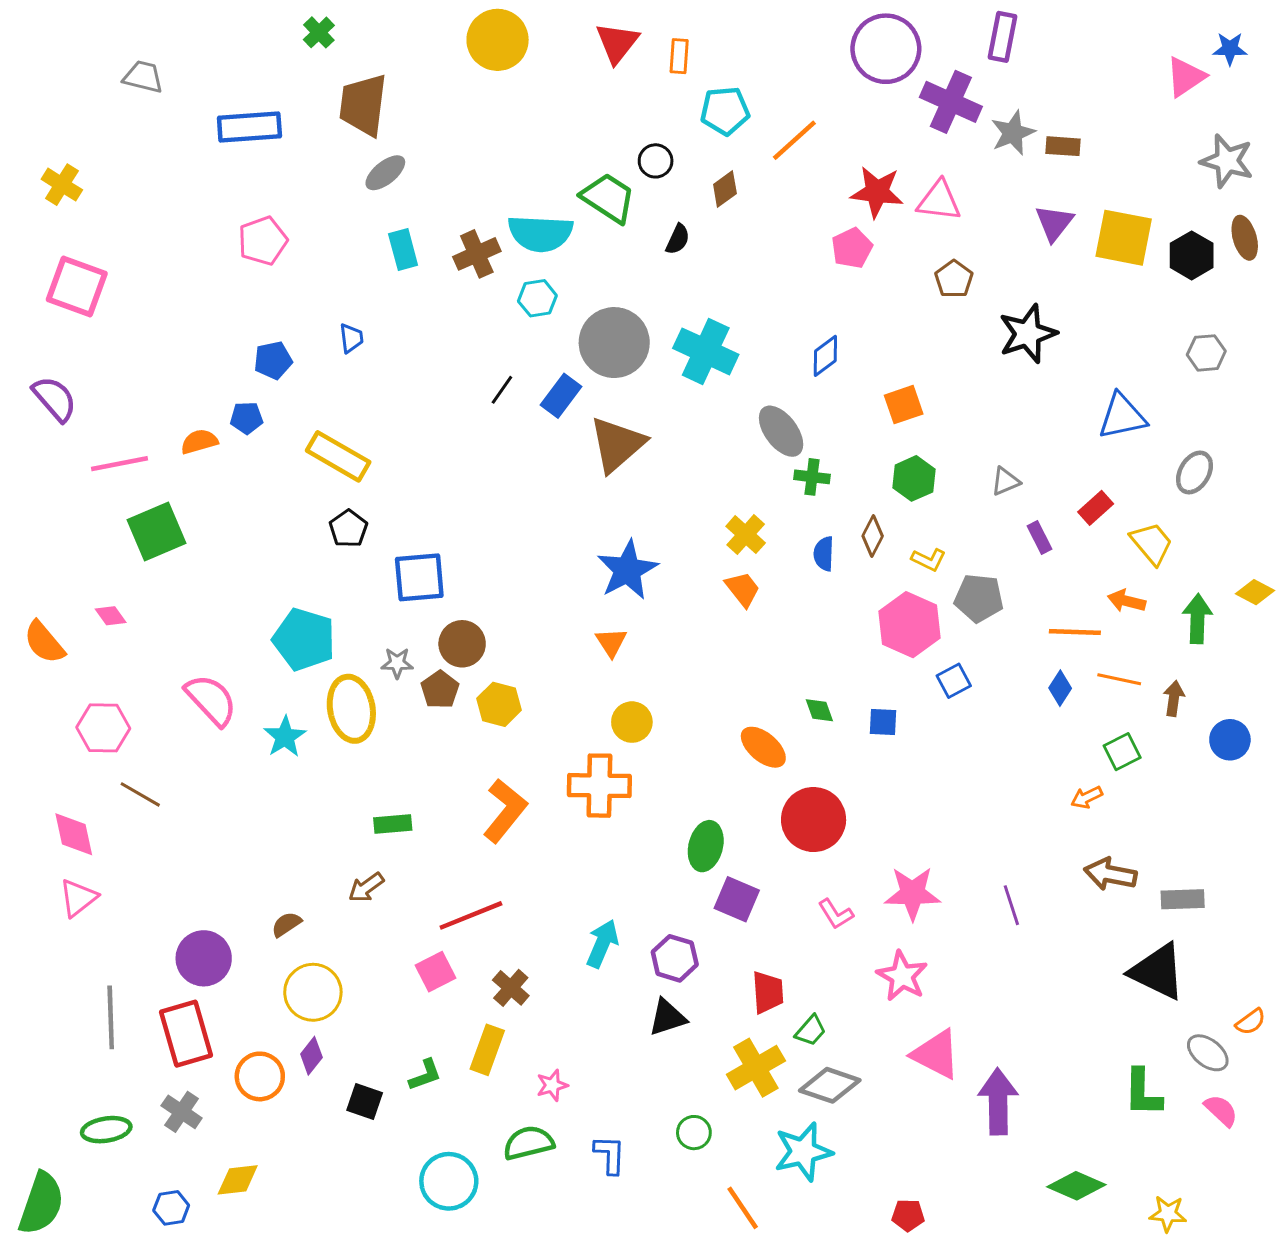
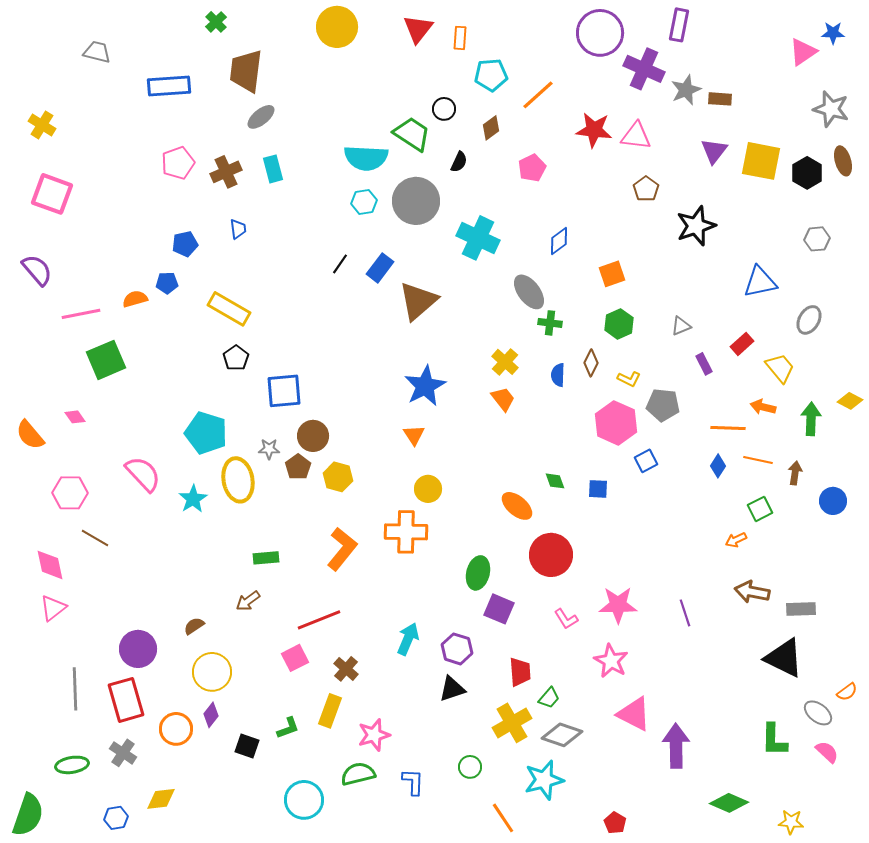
pink pentagon: (852, 248) -> (532, 168), moved
brown cross: (477, 254) -> (226, 172), moved
gray circle: (614, 343) -> (416, 201), moved
pink star: (552, 1085) -> (374, 735), size x1.5
red pentagon: (908, 1215) -> (615, 823), turned 30

